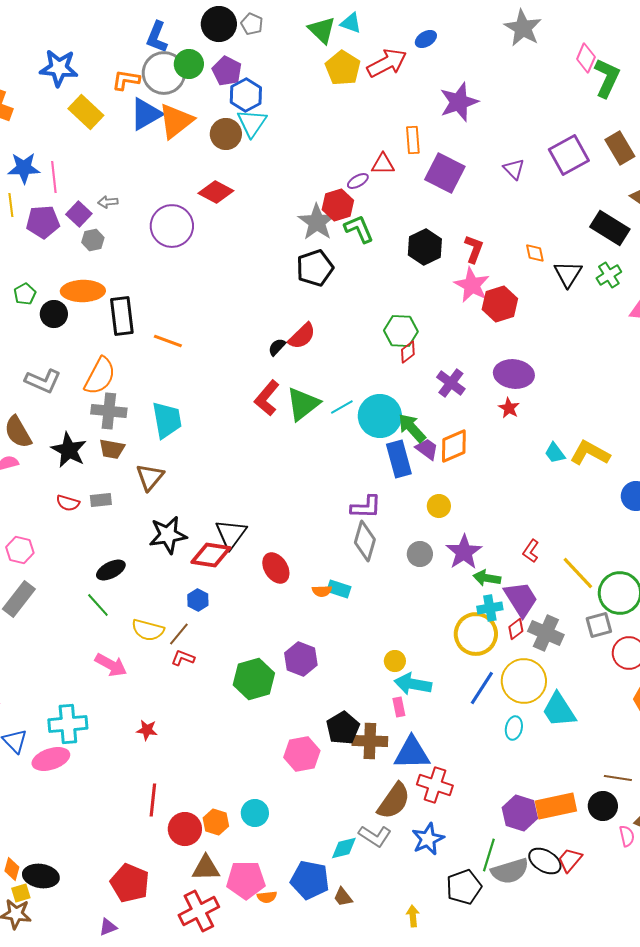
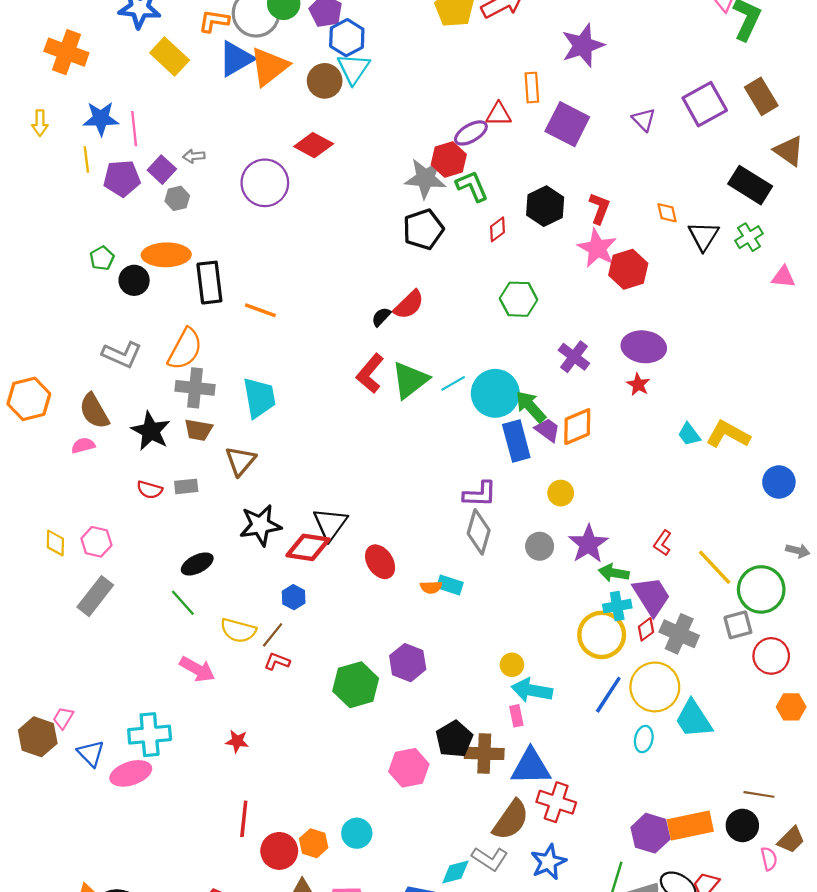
purple ellipse: (358, 181) -> (471, 133), size x1.4
gray star: (317, 222) -> (425, 178), turned -30
red diamond: (408, 352) -> (497, 229), moved

